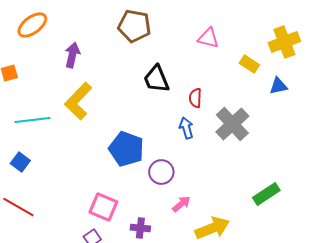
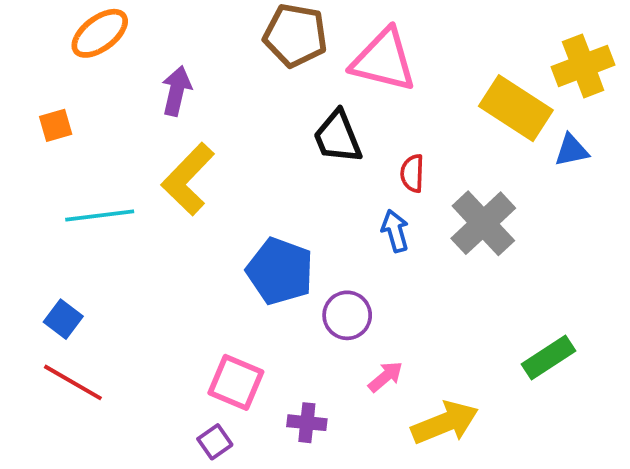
pink triangle: (208, 38) -> (384, 60), moved, size x1.6
yellow rectangle: (249, 64) -> (516, 108), size x1.8
blue square: (20, 162) -> (63, 319), moved

